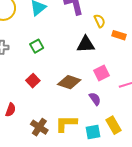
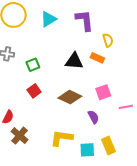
orange rectangle: (119, 35) -> (97, 58), moved
black triangle: (86, 44) -> (74, 61), moved
green square: (37, 46) -> (33, 65), moved
brown cross: (39, 127) -> (20, 136), moved

